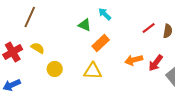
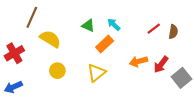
cyan arrow: (105, 14) -> (114, 25), moved
yellow semicircle: (38, 48) -> (50, 39), moved, size x1.5
yellow triangle: (93, 71) -> (96, 73), turned -42

